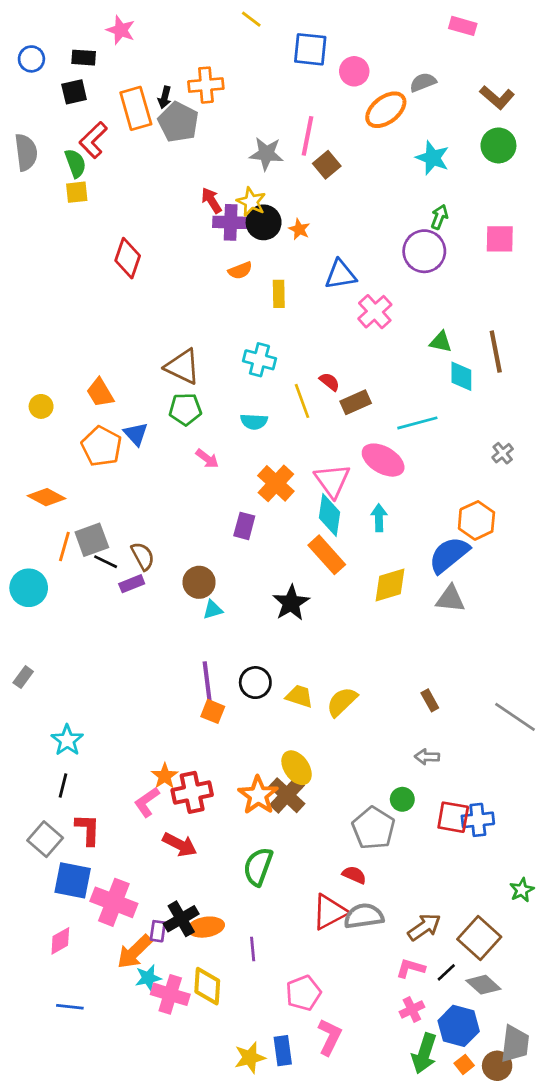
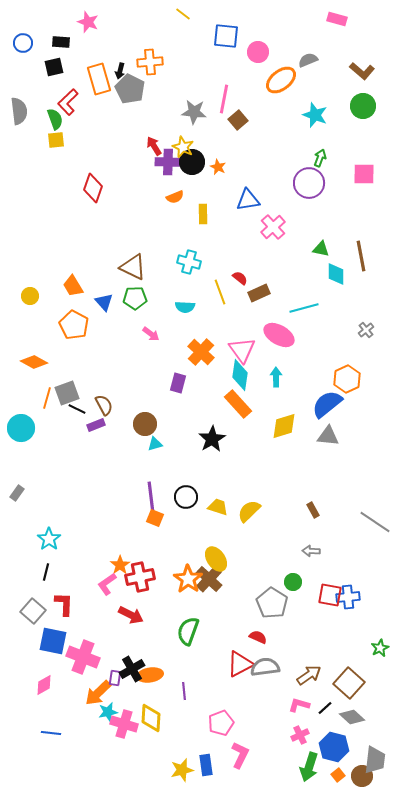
blue triangle: (136, 434) -> (104, 302), moved

